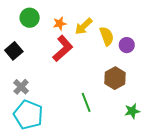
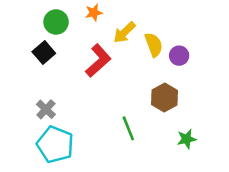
orange star: (60, 24) -> (94, 13), moved
black square: (14, 51) -> (44, 52), moved

